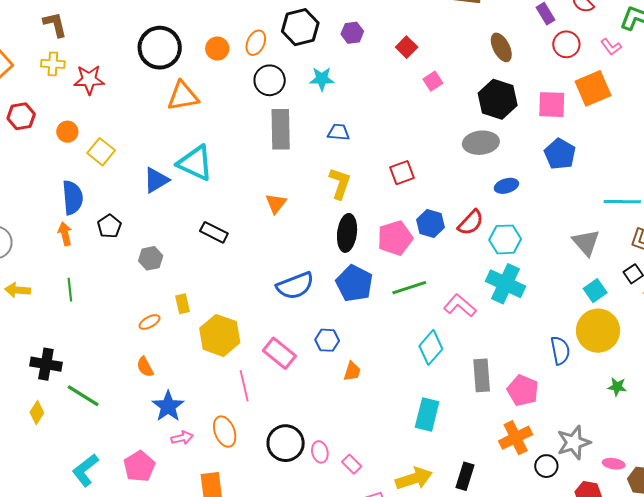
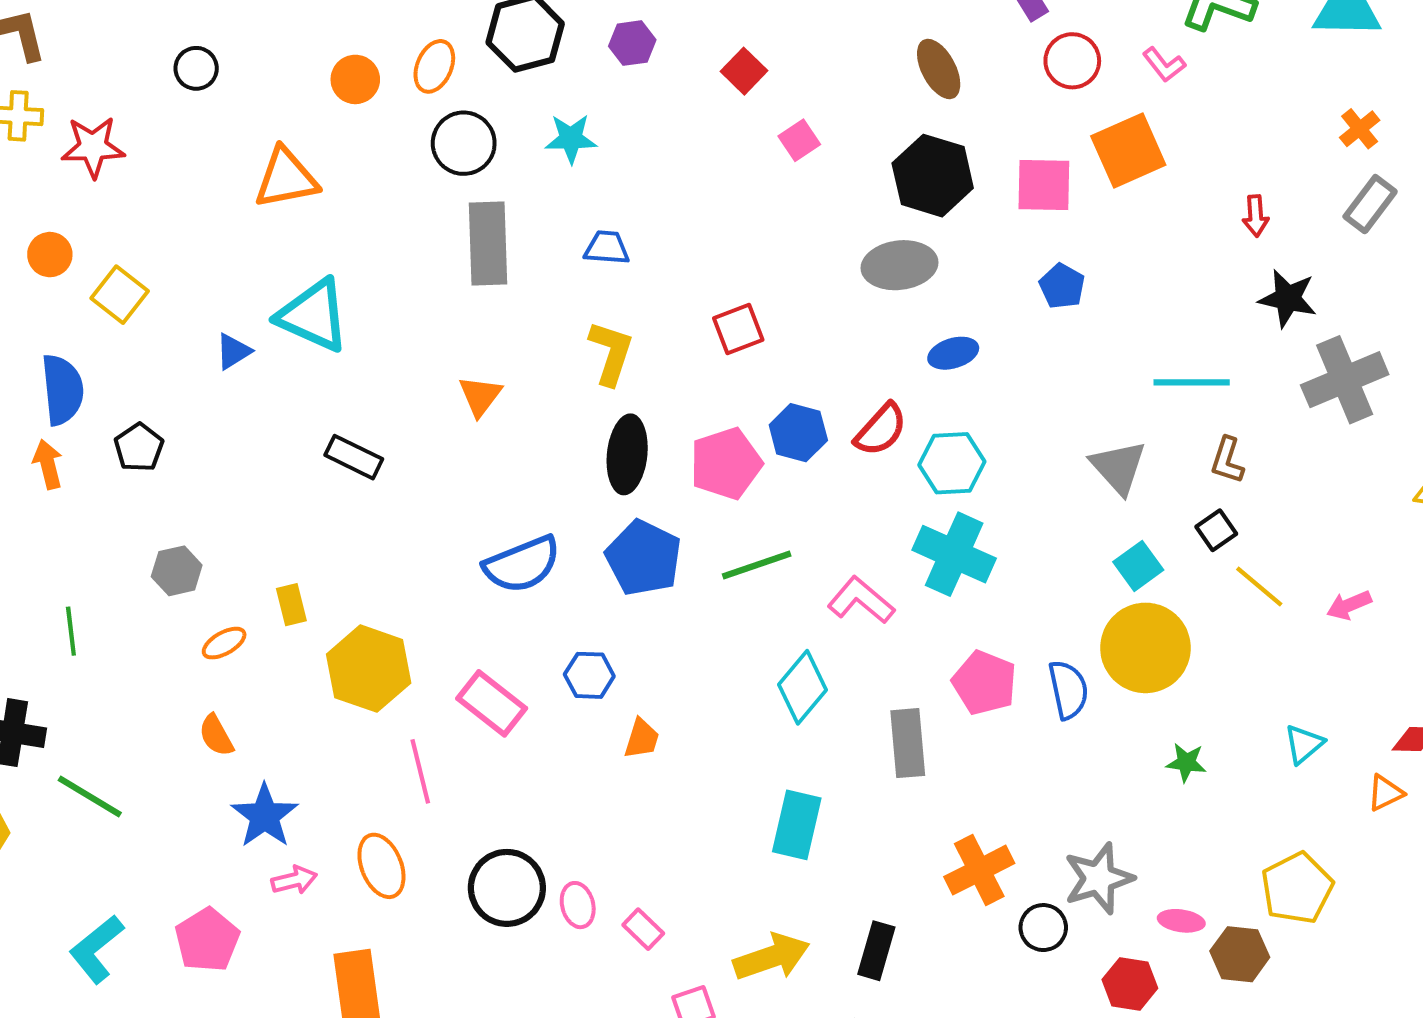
black circle: (160, 48) -> (196, 68), moved, size x0.5
blue pentagon: (560, 154) -> (1062, 286), size x0.7
blue triangle: (156, 180) -> (233, 351), size x0.7
gray hexagon: (151, 258) -> (177, 571), moved
green line: (70, 290) -> (71, 631), moved
pink pentagon: (523, 390) -> (984, 683), moved

